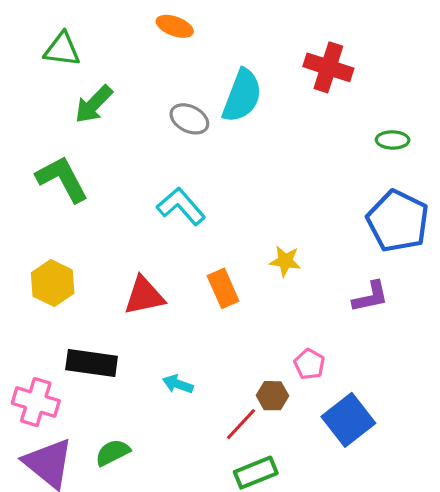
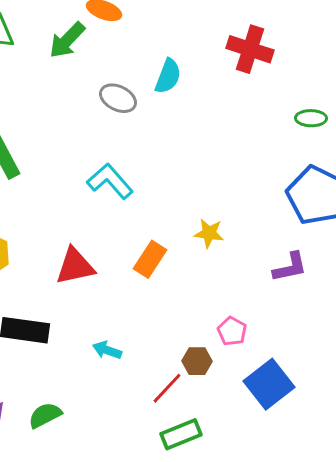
cyan semicircle: (242, 96) -> (168, 76), size x0.7
green arrow: (94, 104) -> (67, 40), moved
orange rectangle: (223, 288) -> (150, 259), turned 57

